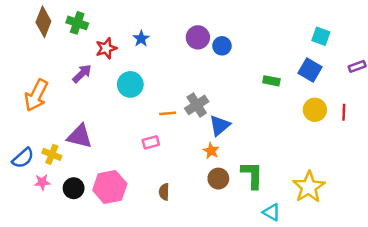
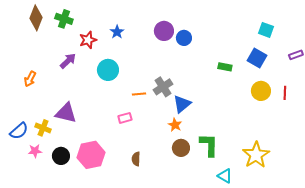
orange arrow: (36, 95) -> (30, 79), size x0.6

